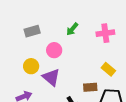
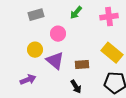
yellow rectangle: (108, 69) -> (112, 53), size x1.5
brown rectangle: (90, 87) -> (82, 65), moved

